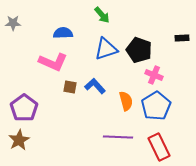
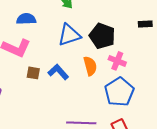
orange semicircle: (126, 101) -> (90, 66), moved

